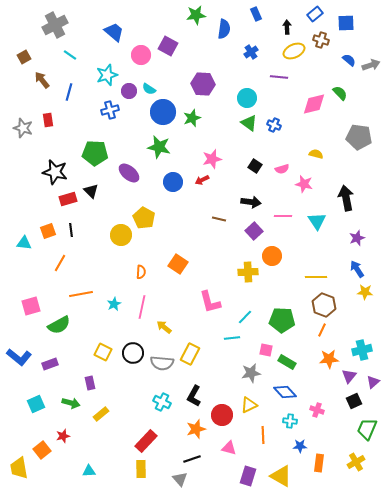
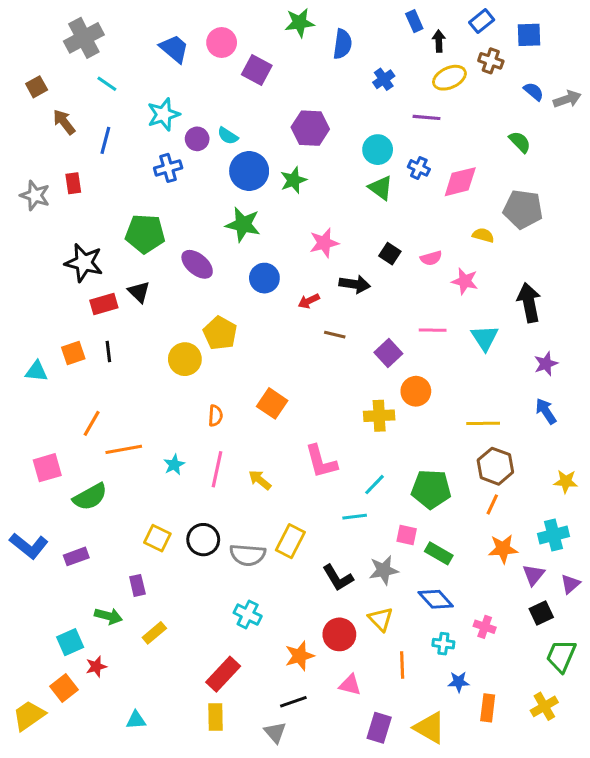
blue rectangle: (256, 14) -> (414, 21), moved
pink circle: (141, 55) -> (222, 43), moved
pink diamond: (314, 104) -> (460, 182), moved
blue cross: (274, 125) -> (419, 168), moved
gray pentagon: (359, 137) -> (523, 209), moved
red arrow: (202, 180) -> (309, 301), moved
black arrow: (251, 202) -> (355, 284), moved
orange line: (60, 263) -> (92, 423), moved
yellow star: (365, 292) -> (566, 481), moved
yellow arrow: (164, 327) -> (260, 480), moved
black L-shape: (194, 396) -> (338, 578), moved, turned -60
cyan square: (36, 404) -> (70, 642), moved
yellow triangle: (249, 405) -> (381, 619), turned -48
yellow trapezoid: (19, 468) -> (29, 715), turned 65

